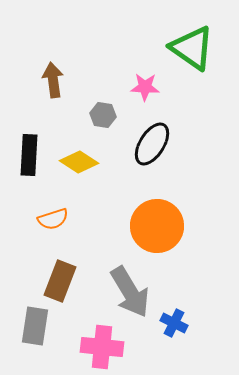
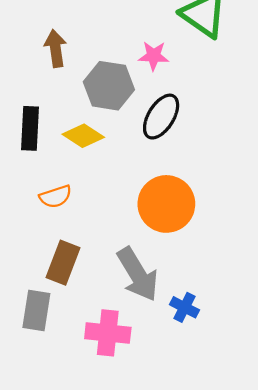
gray hexagon: (103, 115) -> (109, 86), size x1.8

